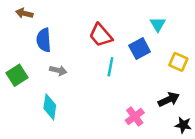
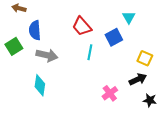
yellow square: (178, 62) -> (145, 58), moved
gray arrow: (58, 70) -> (47, 55), size x1.5
green square: (17, 75) -> (14, 46), moved

